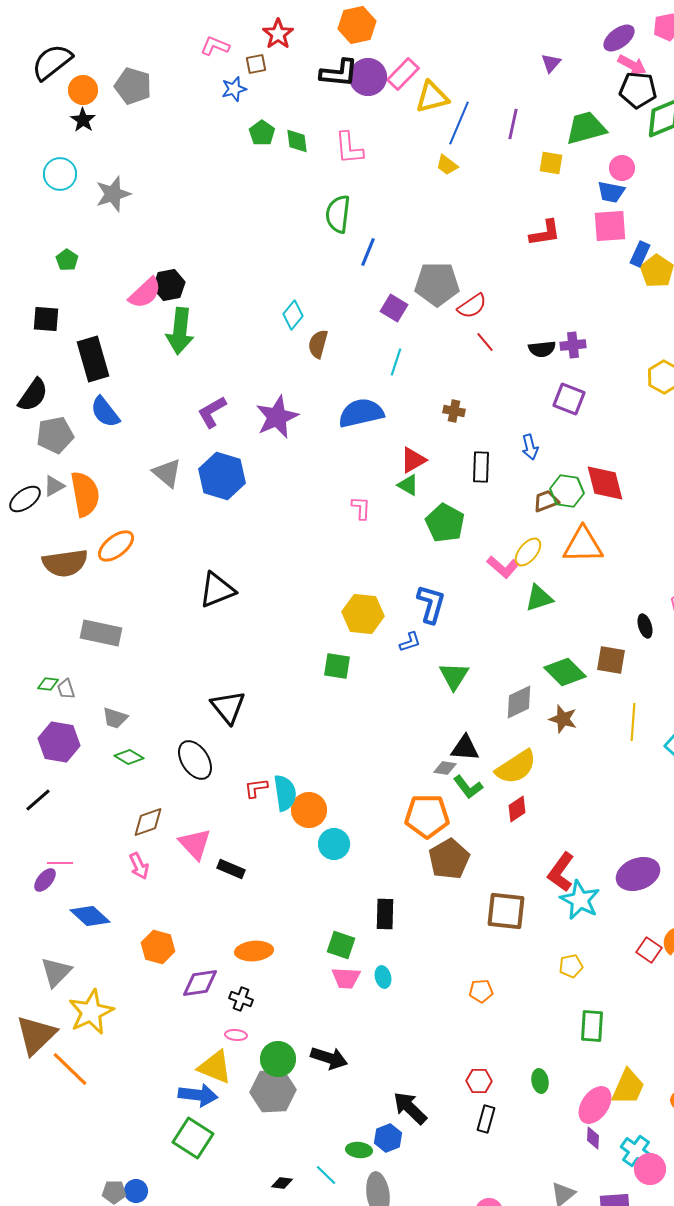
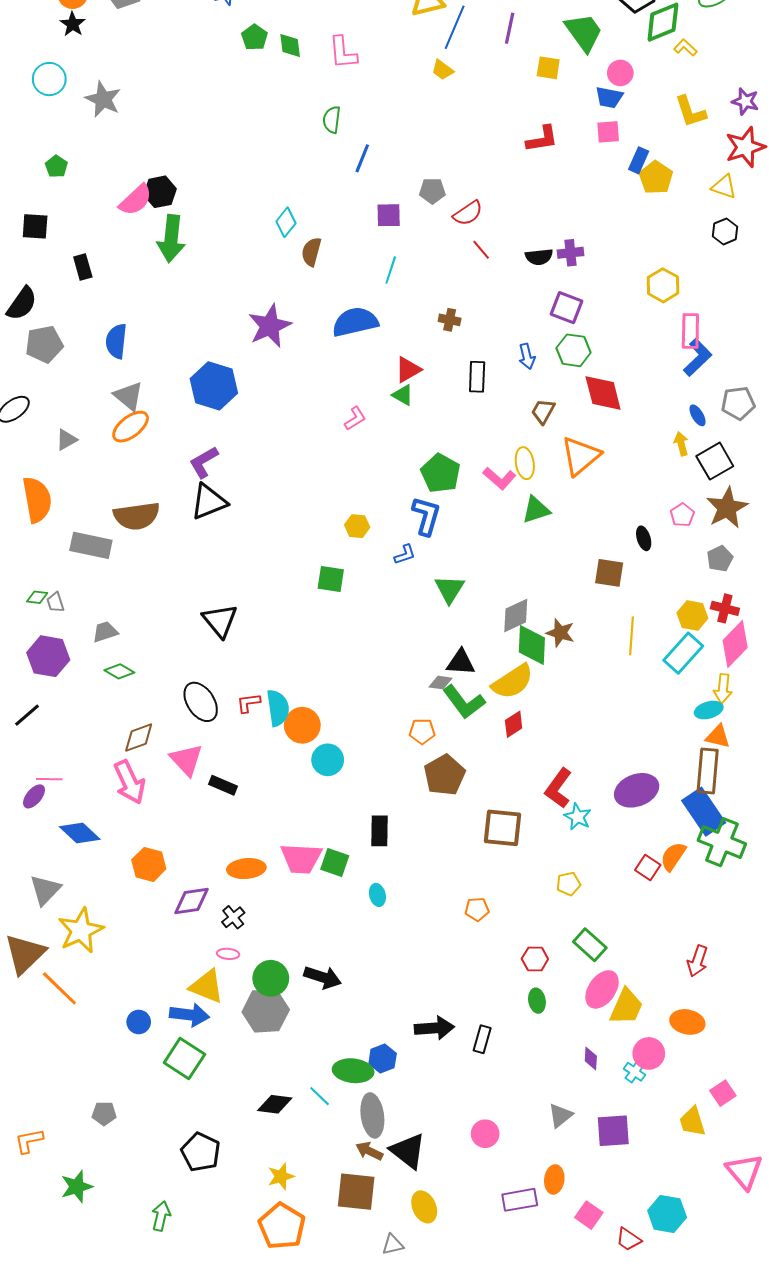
green trapezoid: (586, 128) -> (584, 32), turned 69
gray star: (113, 194) -> (103, 99), turned -30
green semicircle: (338, 214) -> (332, 120), size x0.7
pink square: (610, 226) -> (608, 132), size x0.7
gray pentagon: (437, 284) -> (432, 191), size x0.6
purple square: (394, 308) -> (389, 215), turned -32
black rectangle: (93, 359) -> (83, 267), size x0.6
blue semicircle: (105, 412) -> (116, 341), moved, turned 44
purple L-shape: (212, 412) -> (204, 462), moved
gray triangle: (167, 473) -> (129, 396), moved
gray triangle: (54, 486) -> (67, 440), moved
green hexagon: (567, 491) -> (574, 350), moved
orange semicircle: (85, 494) -> (37, 500), moved
brown trapezoid: (546, 501) -> (543, 411), turned -40
pink L-shape: (361, 508) -> (355, 418), turned 55
green pentagon: (445, 523) -> (440, 473), moved
orange triangle: (583, 545) -> (581, 456), turned -39
orange ellipse: (116, 546) -> (131, 427), moved
yellow ellipse: (528, 552) -> (525, 463), turned -48
brown semicircle: (65, 563) -> (137, 516), moved
yellow hexagon: (363, 614) -> (357, 526), size x0.6
green diamond: (565, 672) -> (532, 645), moved, turned 48
gray trapezoid: (115, 718) -> (105, 632), turned 144
black ellipse: (195, 760) -> (201, 702), moved
green L-shape: (468, 787) -> (464, 702), size x1.4
orange pentagon: (427, 816) -> (422, 731), size x0.6
pink arrow: (139, 866) -> (130, 782), size x1.6
cyan star: (580, 900) -> (578, 817), size x0.7
pink trapezoid: (346, 978) -> (301, 858), moved, size x1.4
black cross: (241, 999) -> (233, 917), turned 30
green rectangle: (592, 1026) -> (590, 945), turned -52
red hexagon: (479, 1081) -> (535, 959), moved
pink ellipse: (595, 1105) -> (602, 989), moved
black arrow: (410, 1108) -> (434, 1028), moved, turned 132
green ellipse: (359, 1150) -> (353, 1071), size x1.5
cyan cross: (636, 1151) -> (635, 1072), size x0.7
pink circle: (650, 1169) -> (649, 1053), moved
black diamond: (282, 1183) -> (275, 1104), size x1.6
blue circle: (136, 1191) -> (139, 1022), moved

